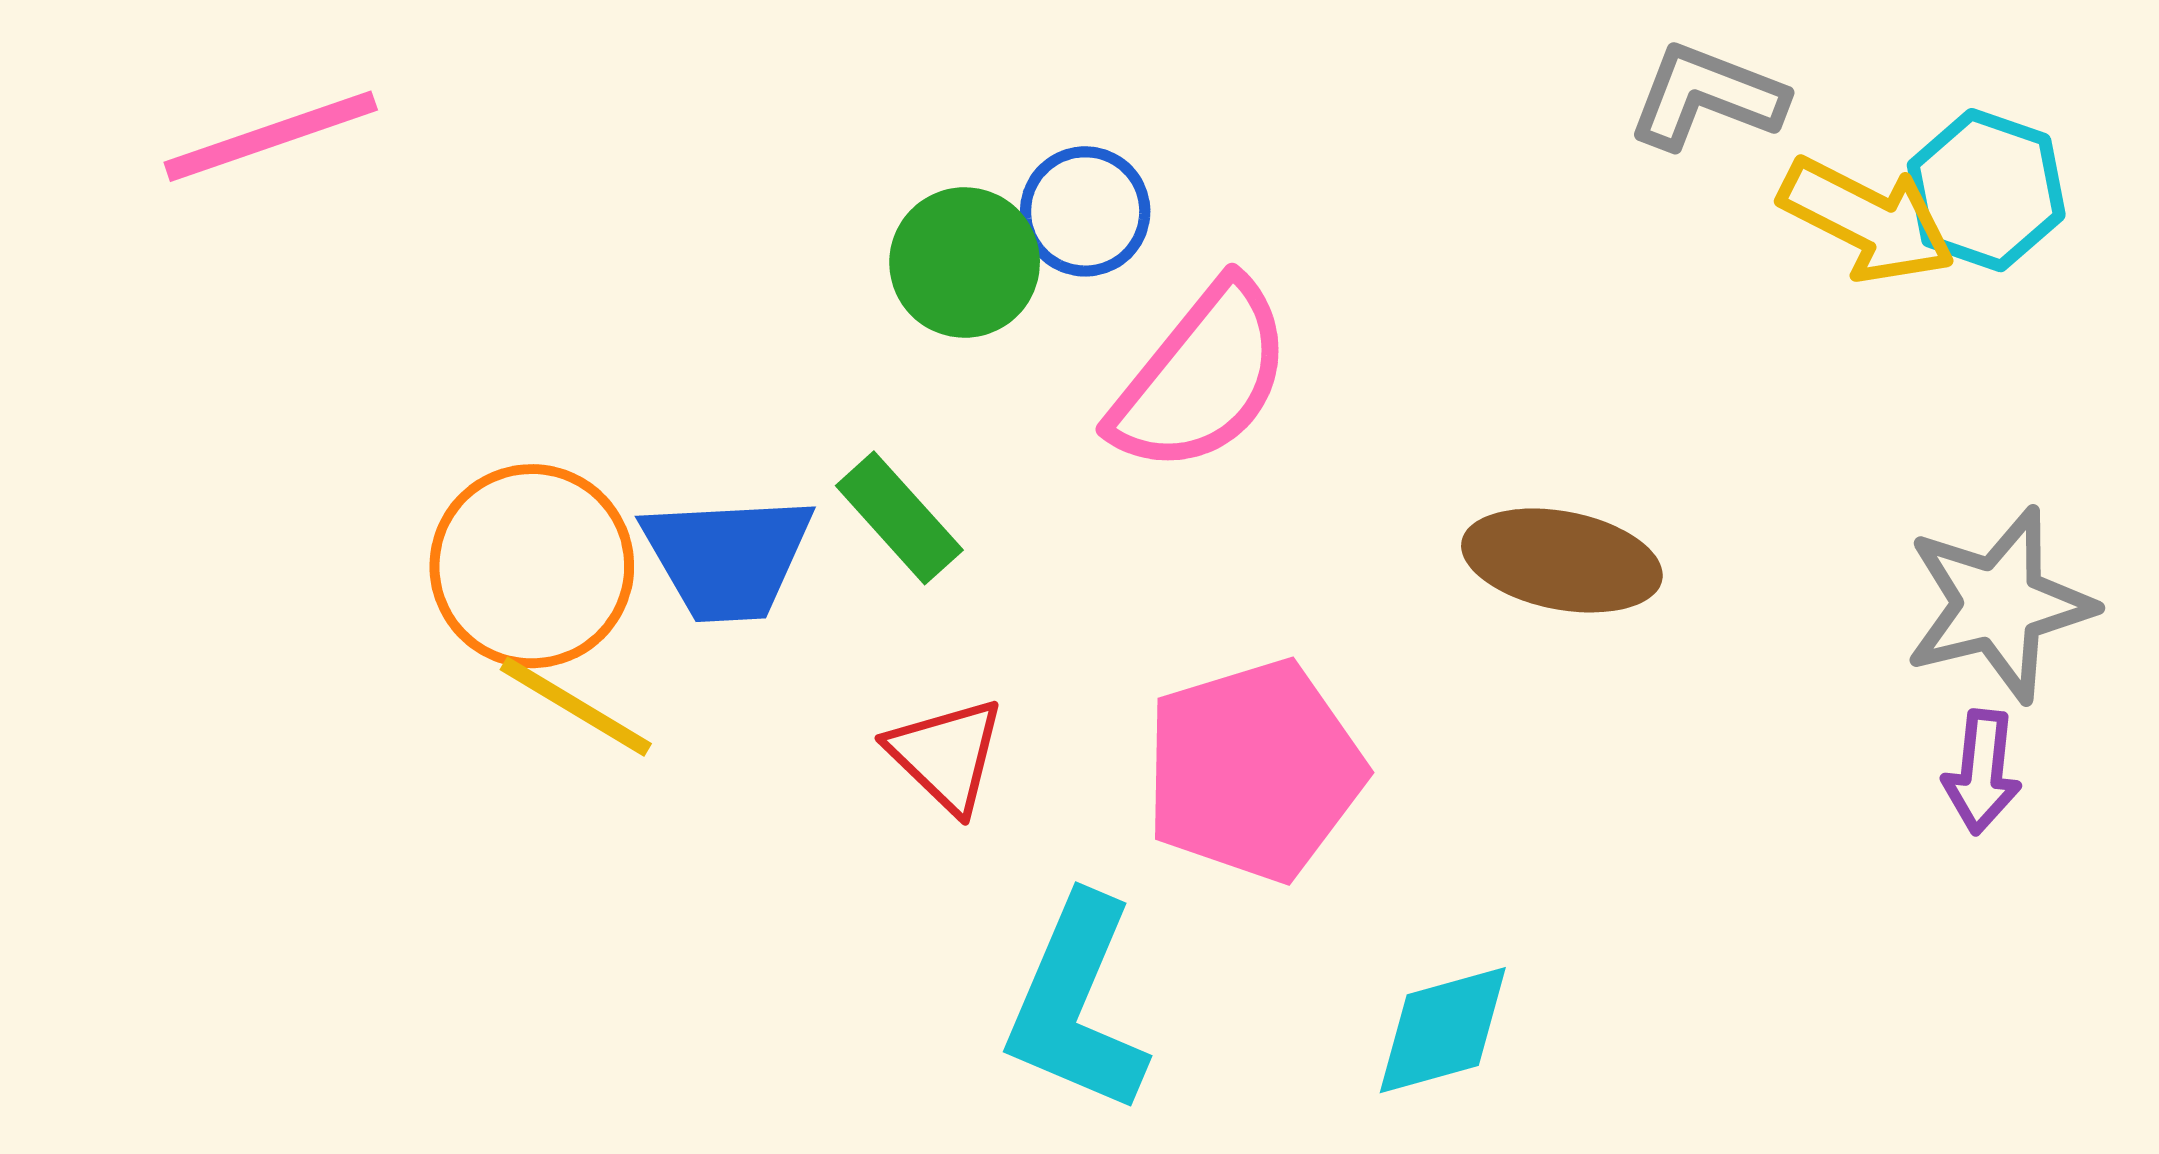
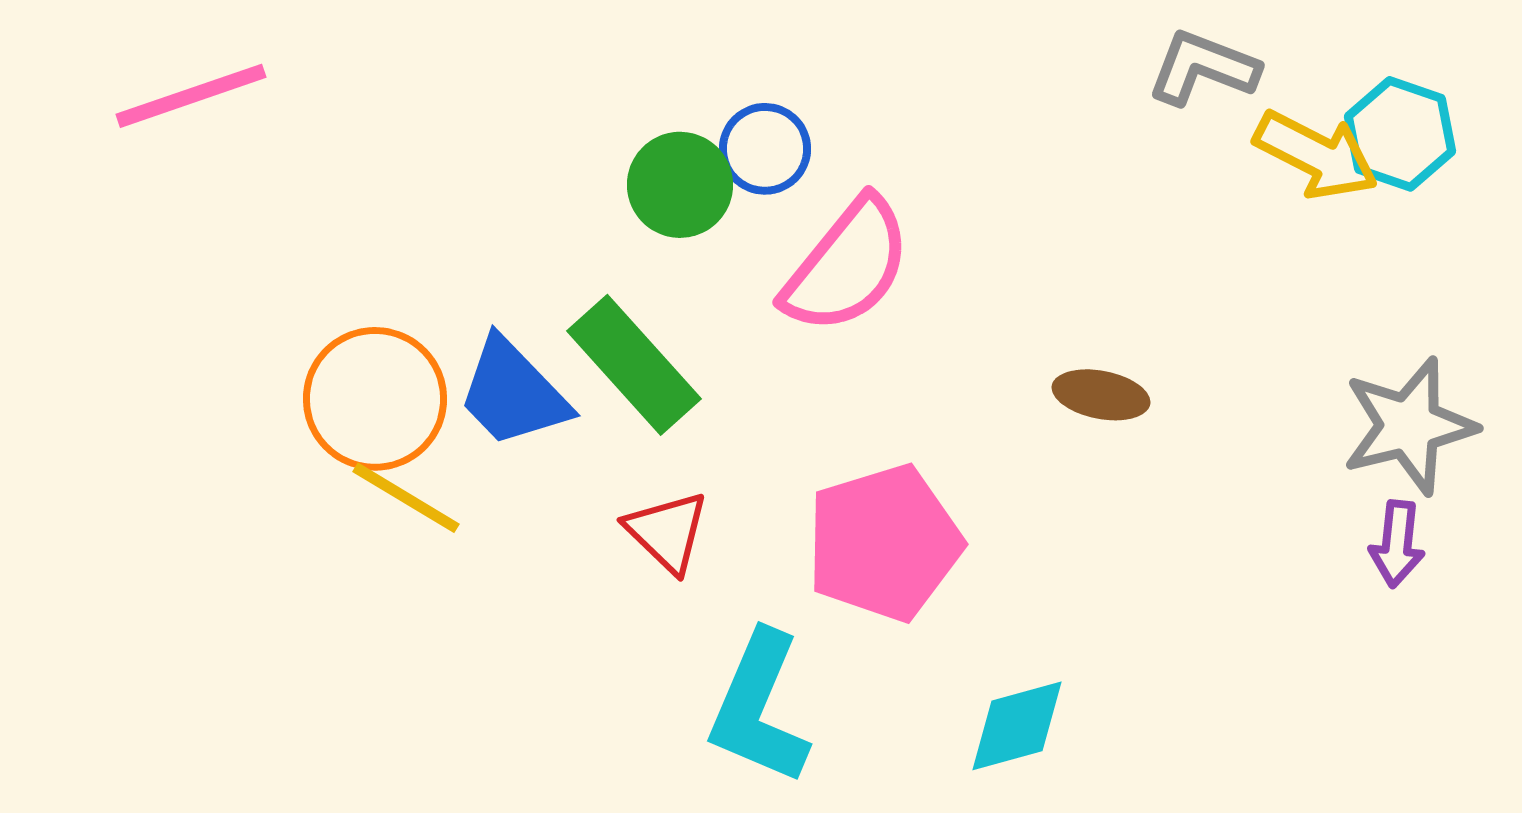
green rectangle: (899, 518) -> (634, 365), size x1.5
blue trapezoid: (728, 558) -> (513, 393), turned 49
brown ellipse: (1562, 560) -> (1101, 395), size x0.7

